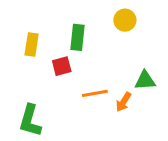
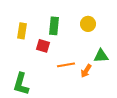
yellow circle: (125, 20) -> (88, 24), moved
red square: (62, 66) -> (43, 46), turned 32

